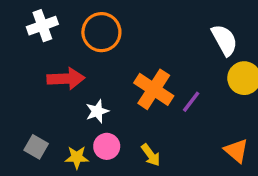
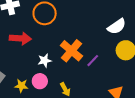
white semicircle: (224, 40) -> (117, 26), turned 78
white star: (97, 111) -> (45, 61), moved

